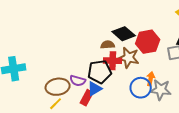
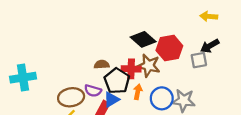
brown semicircle: (108, 45) -> (102, 64), moved
black pentagon: (100, 72) -> (117, 81), turned -30
orange arrow: (151, 79) -> (138, 92), moved

